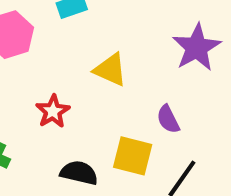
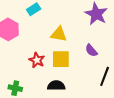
yellow square: (133, 156) -> (61, 59), moved

